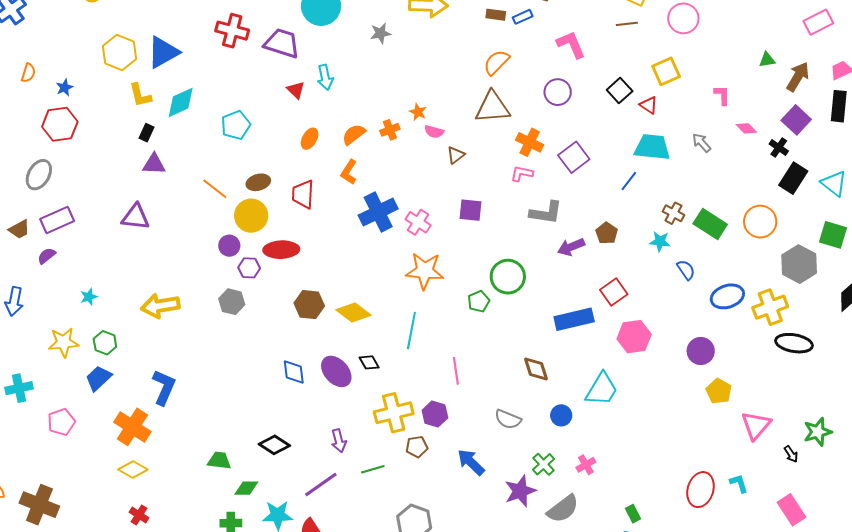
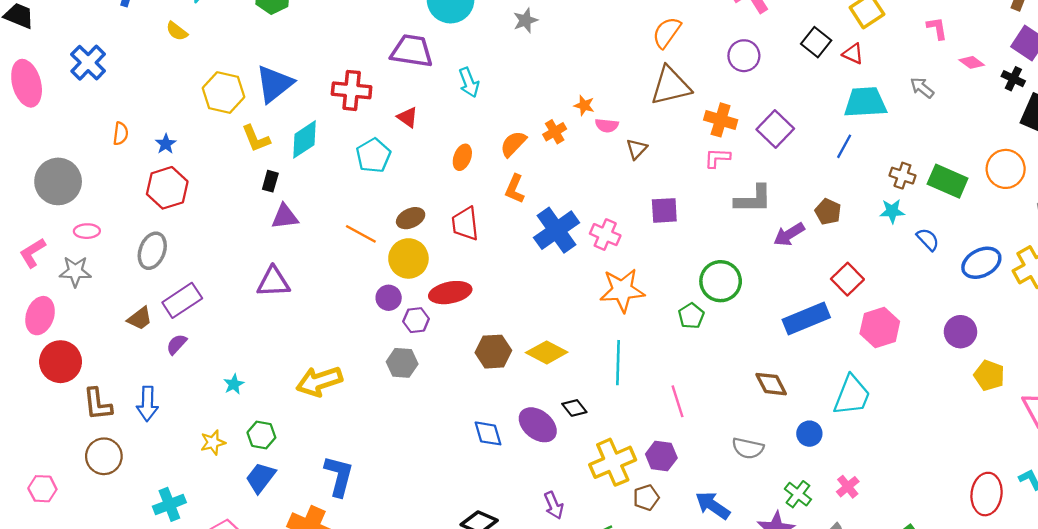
red cross: (232, 31) -> (352, 90), moved
red triangle: (296, 90) -> (407, 117), moved
yellow star: (64, 342) -> (213, 442), size x0.7

